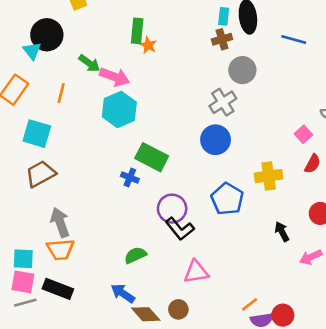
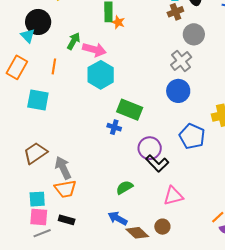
green arrow: (89, 63) -> (74, 41), turned -90
brown trapezoid: (41, 174) -> (35, 153), moved
black rectangle: (58, 289) -> (67, 220), size x0.7

